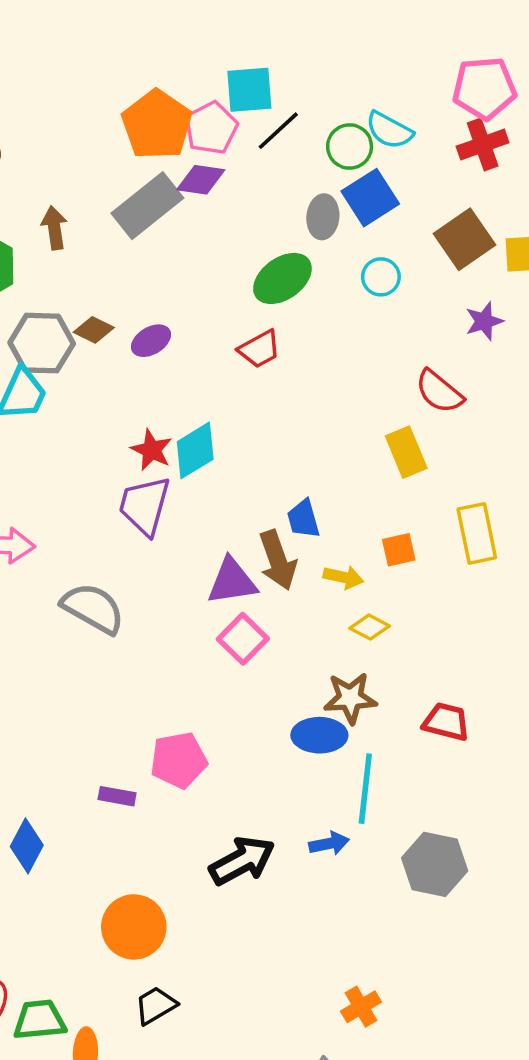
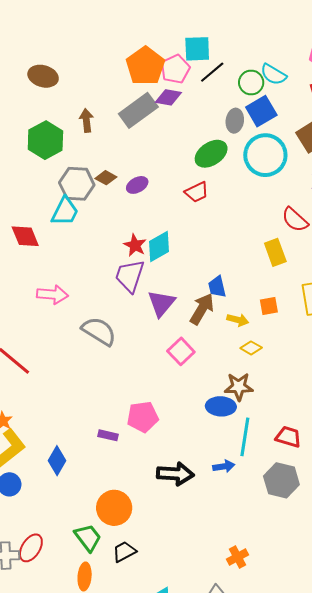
cyan circle: (381, 277) -> (265, 155), size x2.0
brown arrow: (278, 560) -> (202, 309), turned -132
purple triangle: (232, 581) -> (161, 303), moved, turned -44
red trapezoid: (446, 722) -> (288, 437), moved
black arrow: (242, 861) -> (175, 474), turned 30
green trapezoid: (39, 1020) -> (88, 538), moved, turned 56

